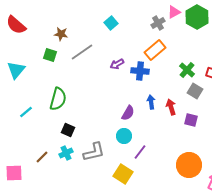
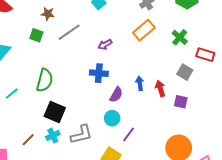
green cross: (187, 70) -> (180, 37), moved
blue cross: (140, 71) -> (99, 73), moved
black square: (68, 130) -> (55, 112), size x1.5

